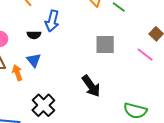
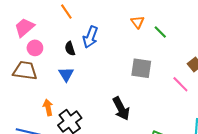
black semicircle: (34, 35) -> (70, 49), turned 64
orange arrow: (17, 73) -> (48, 107), moved

